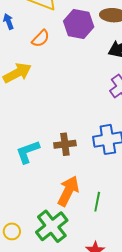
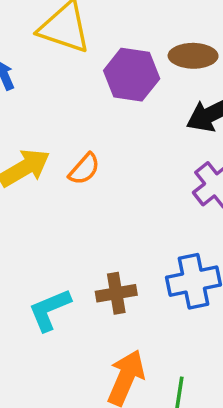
orange semicircle: (41, 39) -> (84, 169), moved

